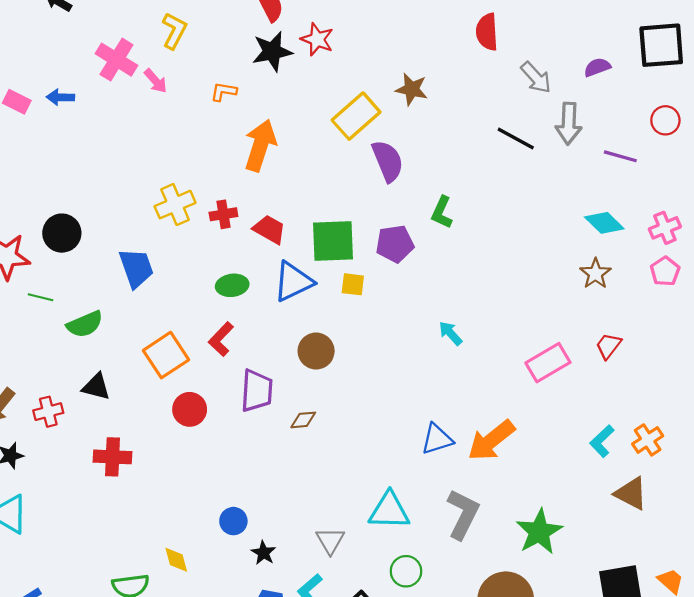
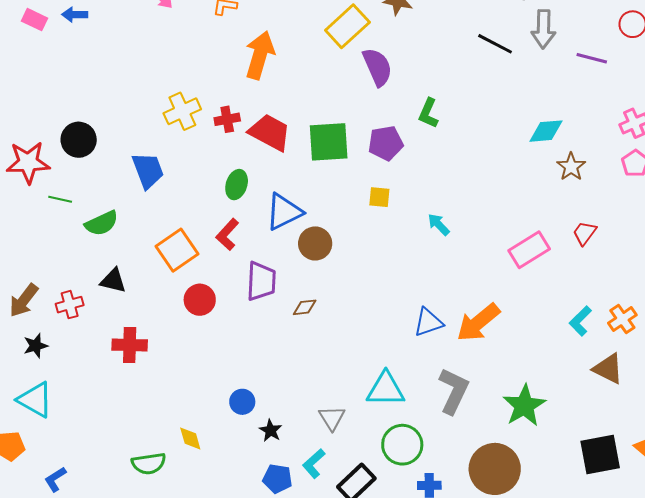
cyan diamond: (604, 223) -> (546, 131), moved, turned -48
red trapezoid: (269, 229) -> (270, 132), size x1.4
blue triangle: (293, 282) -> (284, 212), moved
yellow square: (353, 284) -> (379, 197), moved
green ellipse: (232, 285) -> (237, 185), turned -64
green circle: (406, 571) -> (402, 445), size x1.4

